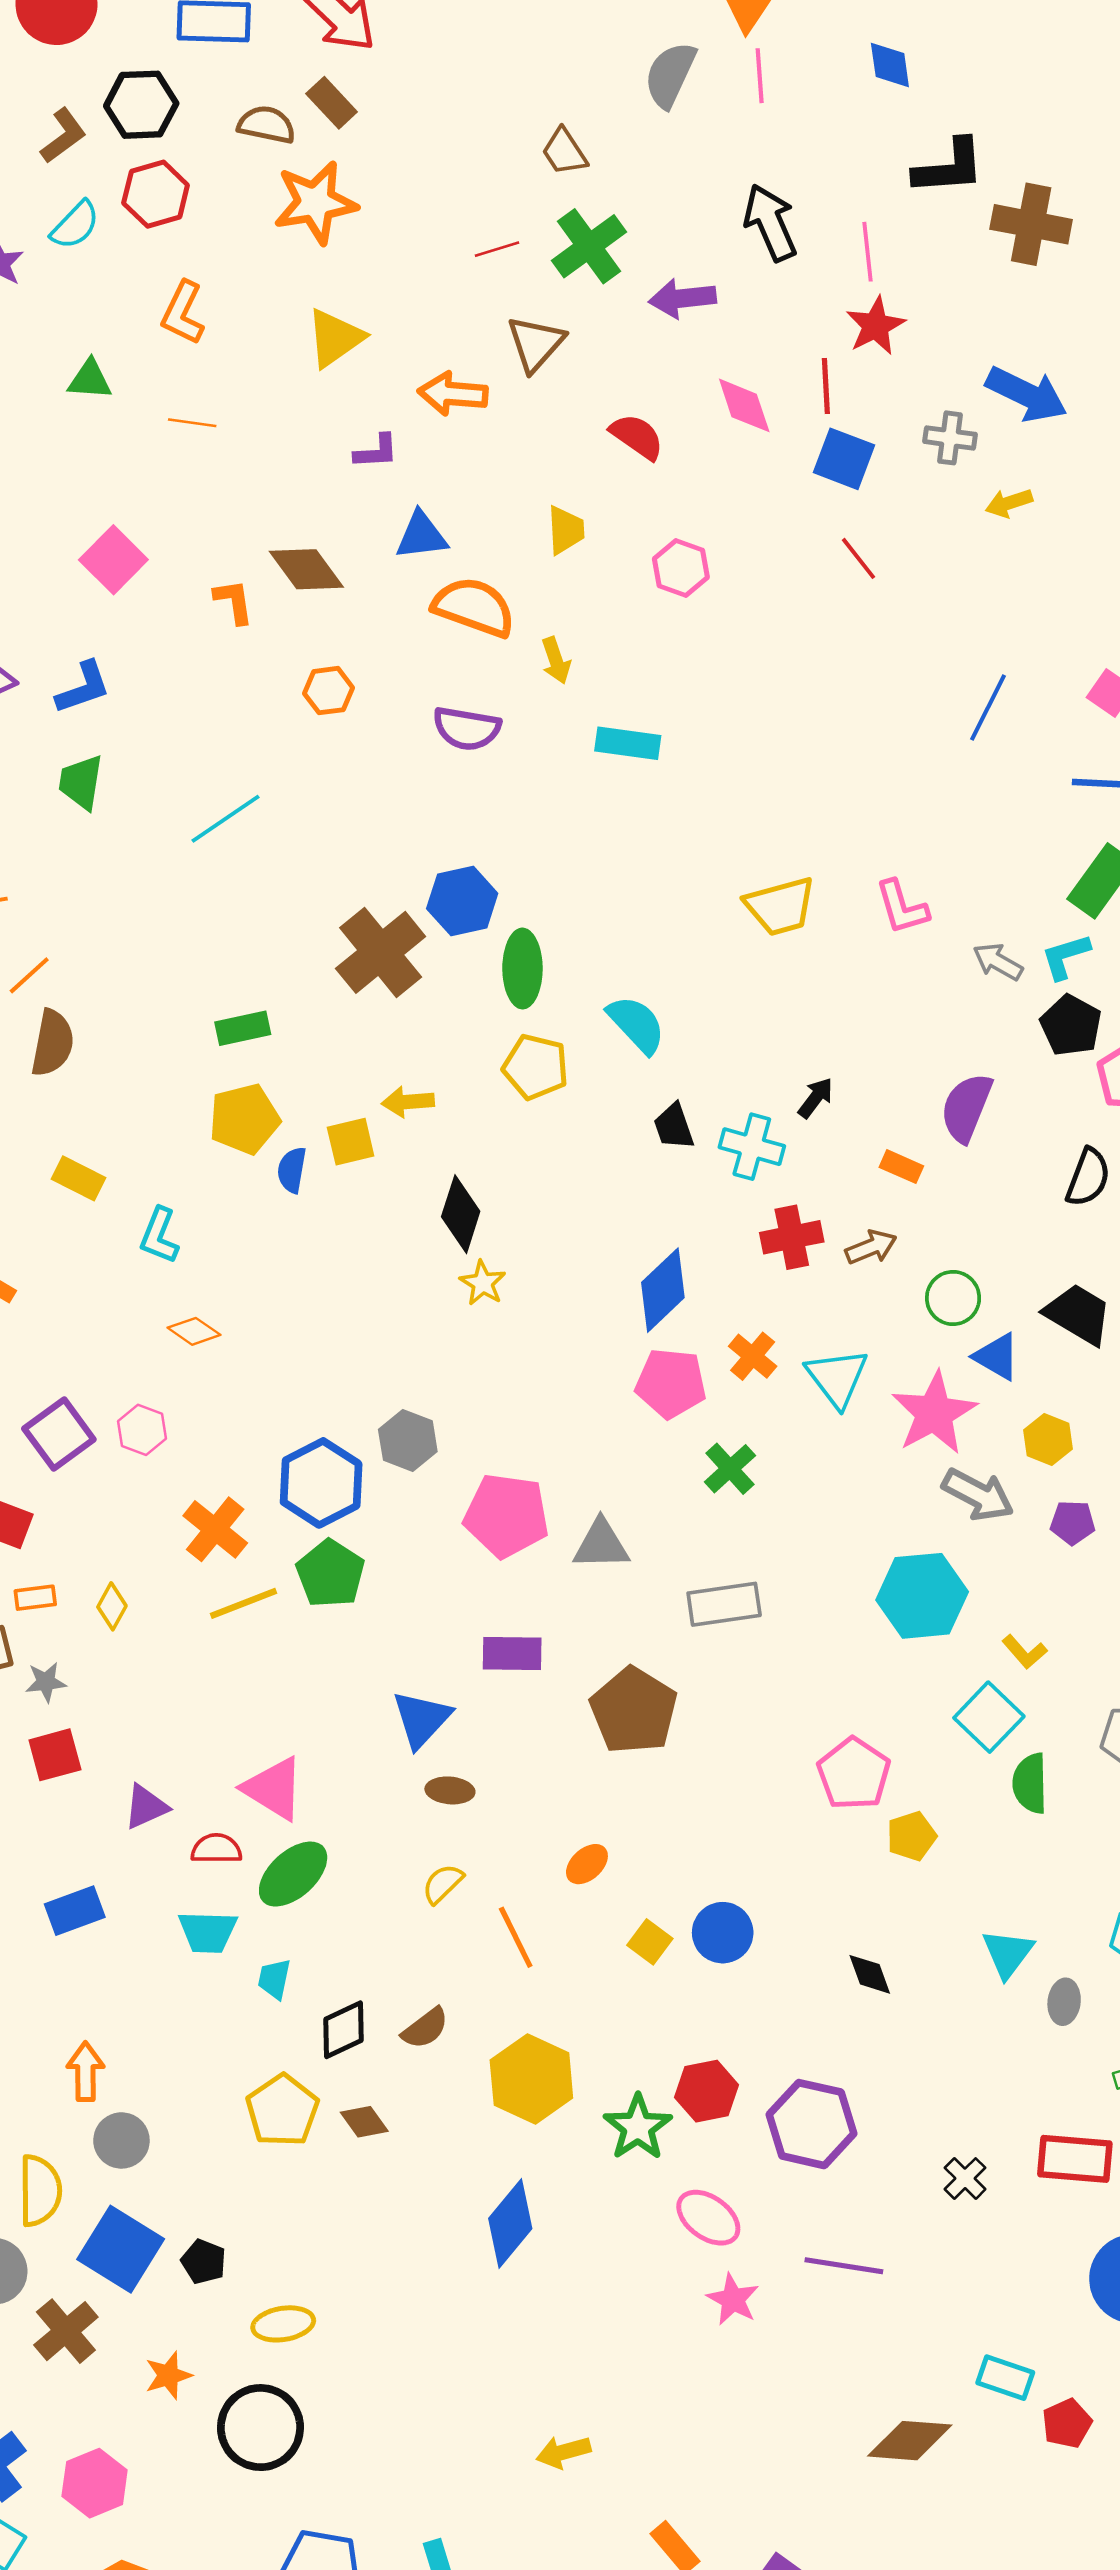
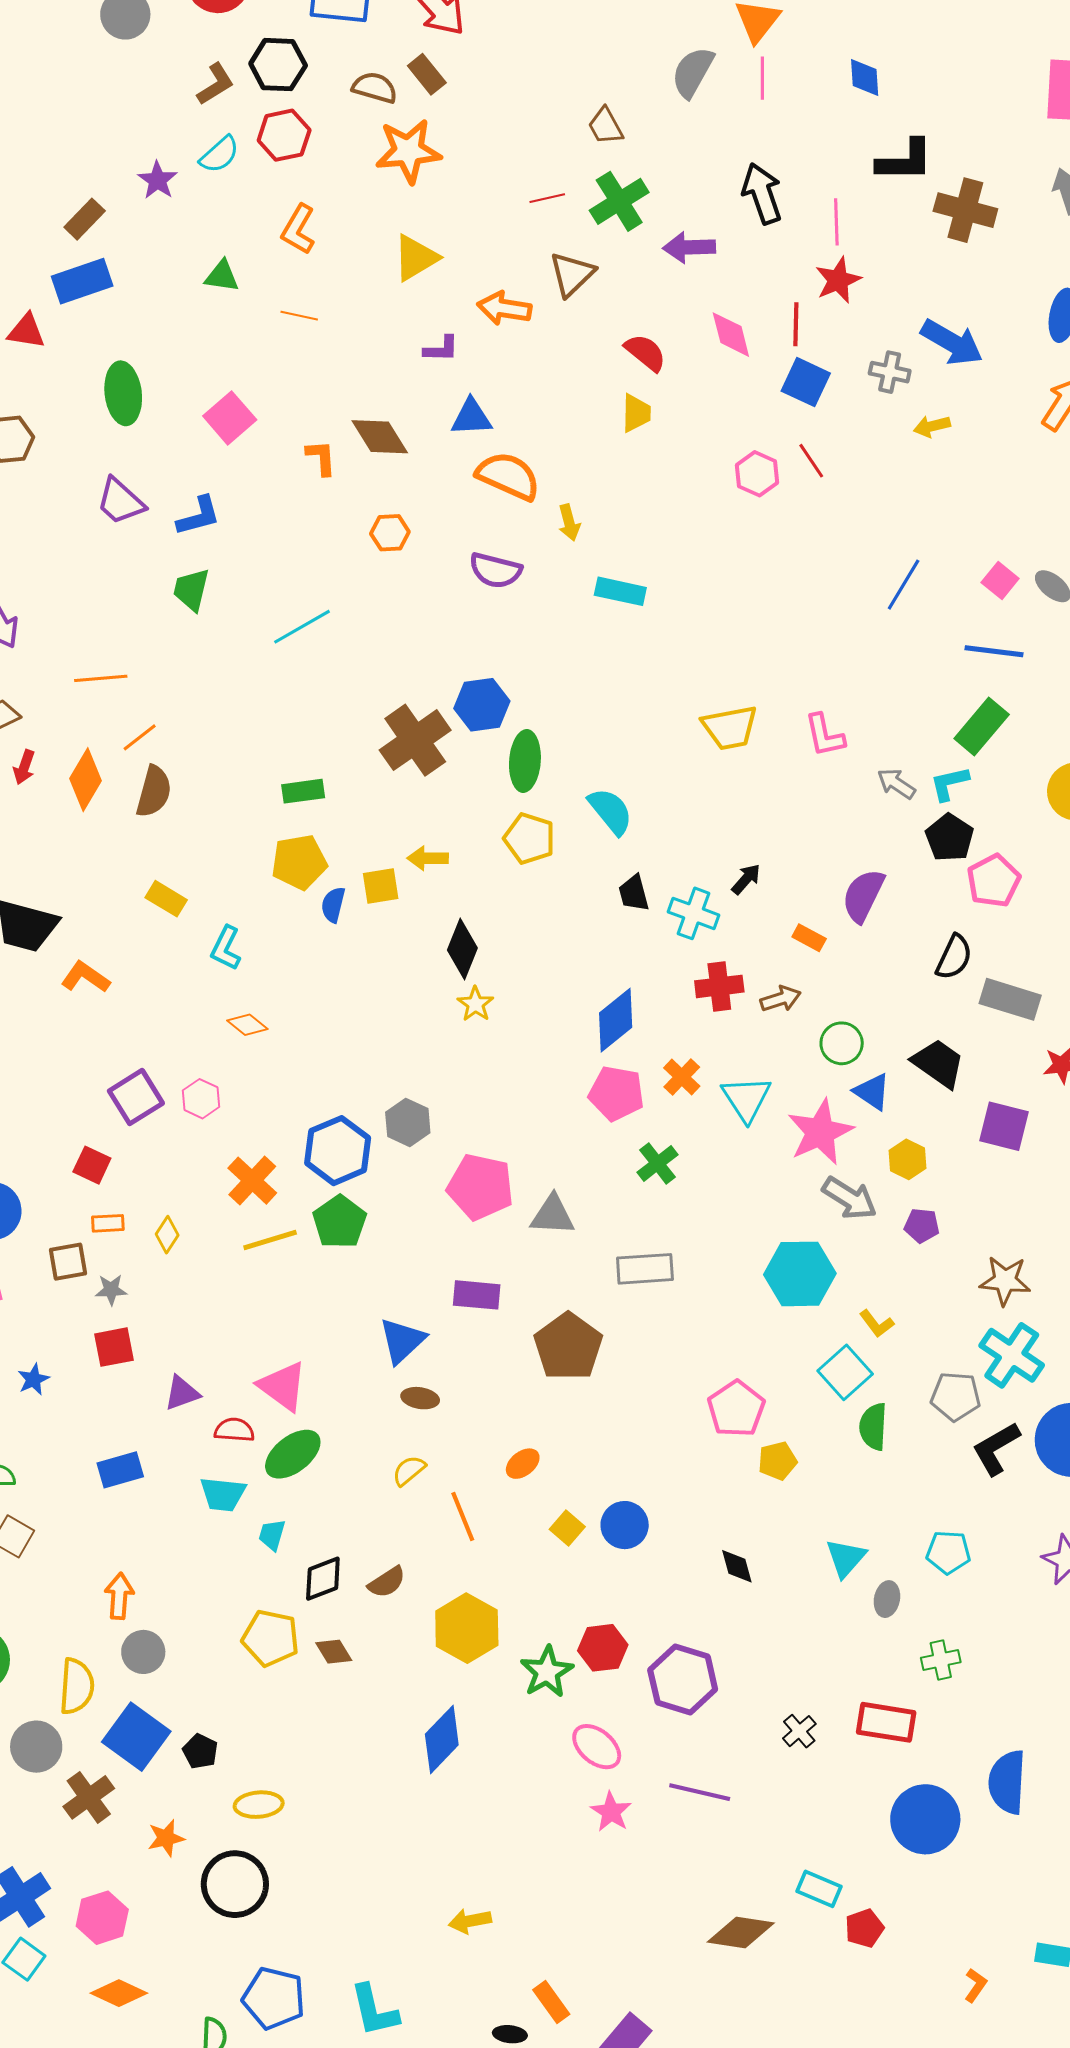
yellow trapezoid: (566, 530) -> (636, 413), moved
pink hexagon: (681, 568) -> (757, 474), moved
yellow pentagon: (282, 2111) -> (271, 1638), turned -30

